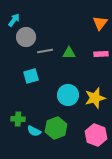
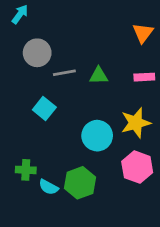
cyan arrow: (14, 20) -> (20, 14), moved
cyan square: (31, 76) -> (44, 109), turned -35
yellow star: (95, 98) -> (136, 123), moved
pink hexagon: (96, 135) -> (137, 167), moved

